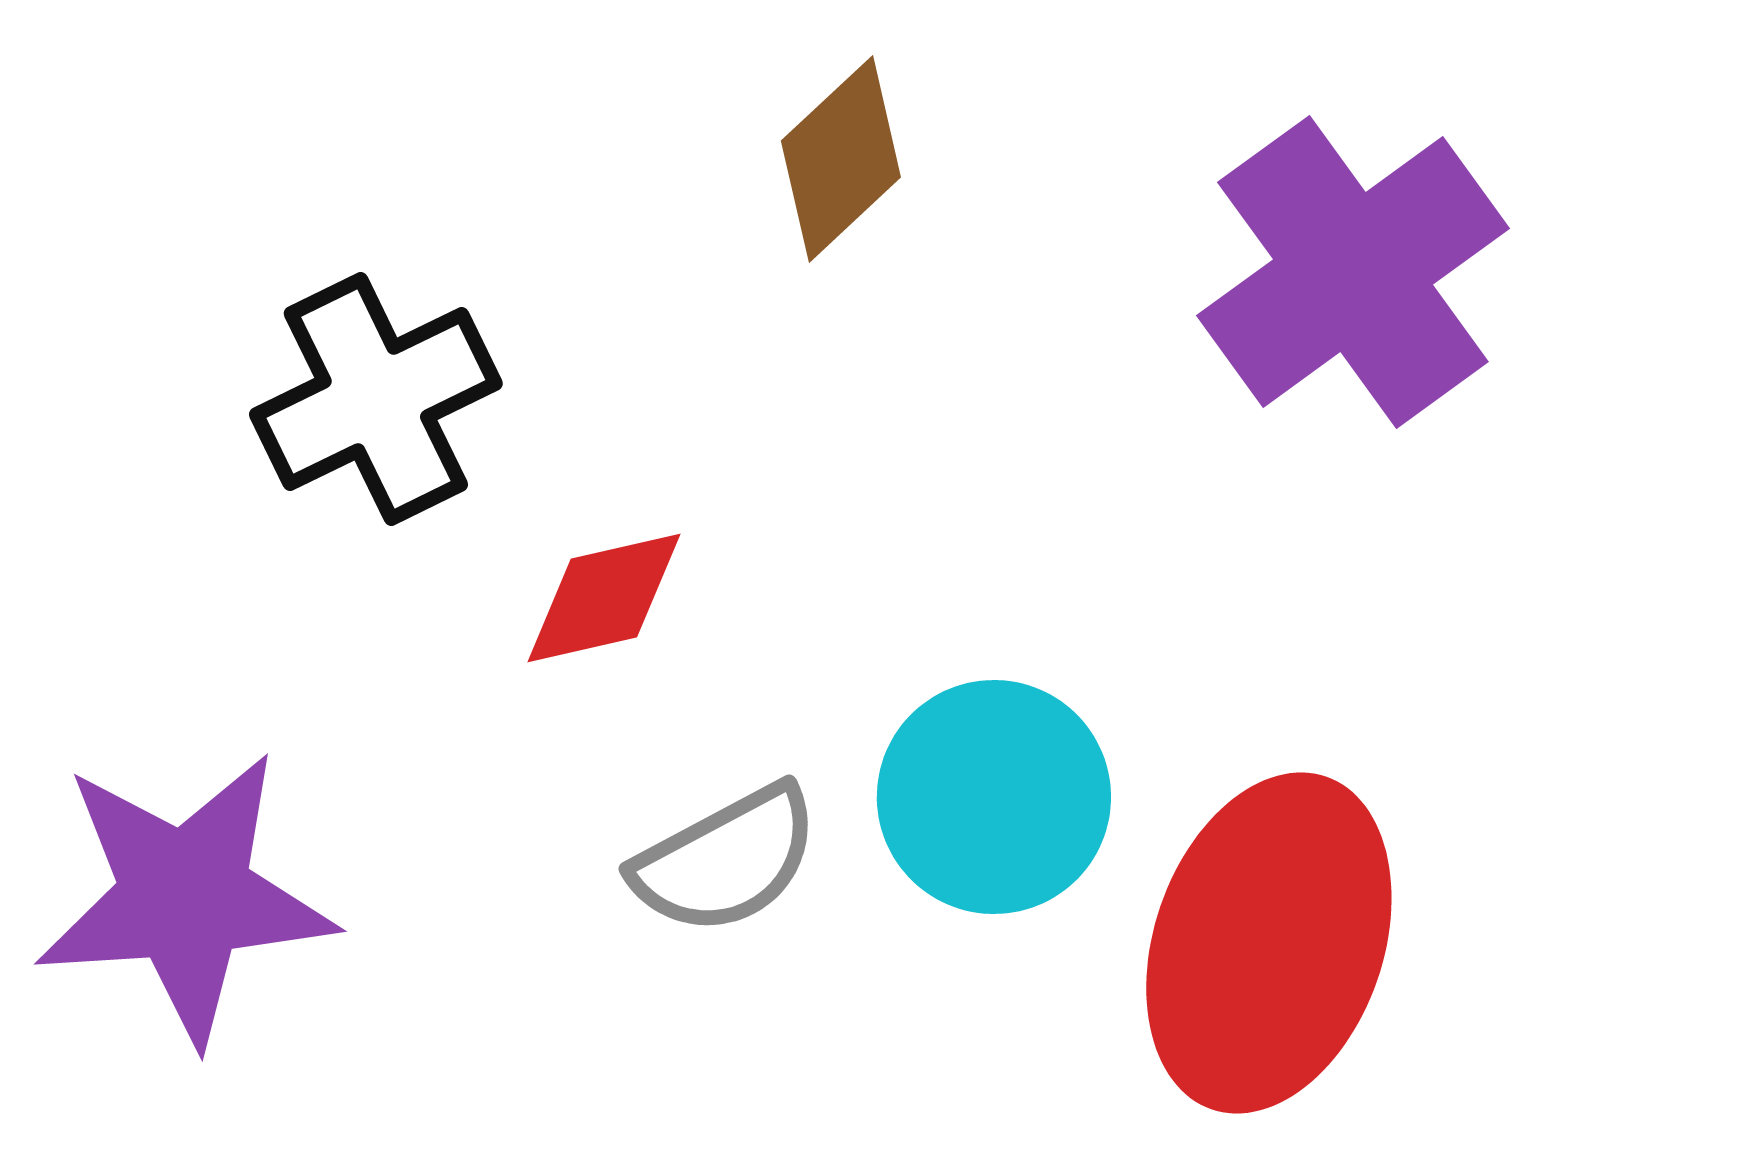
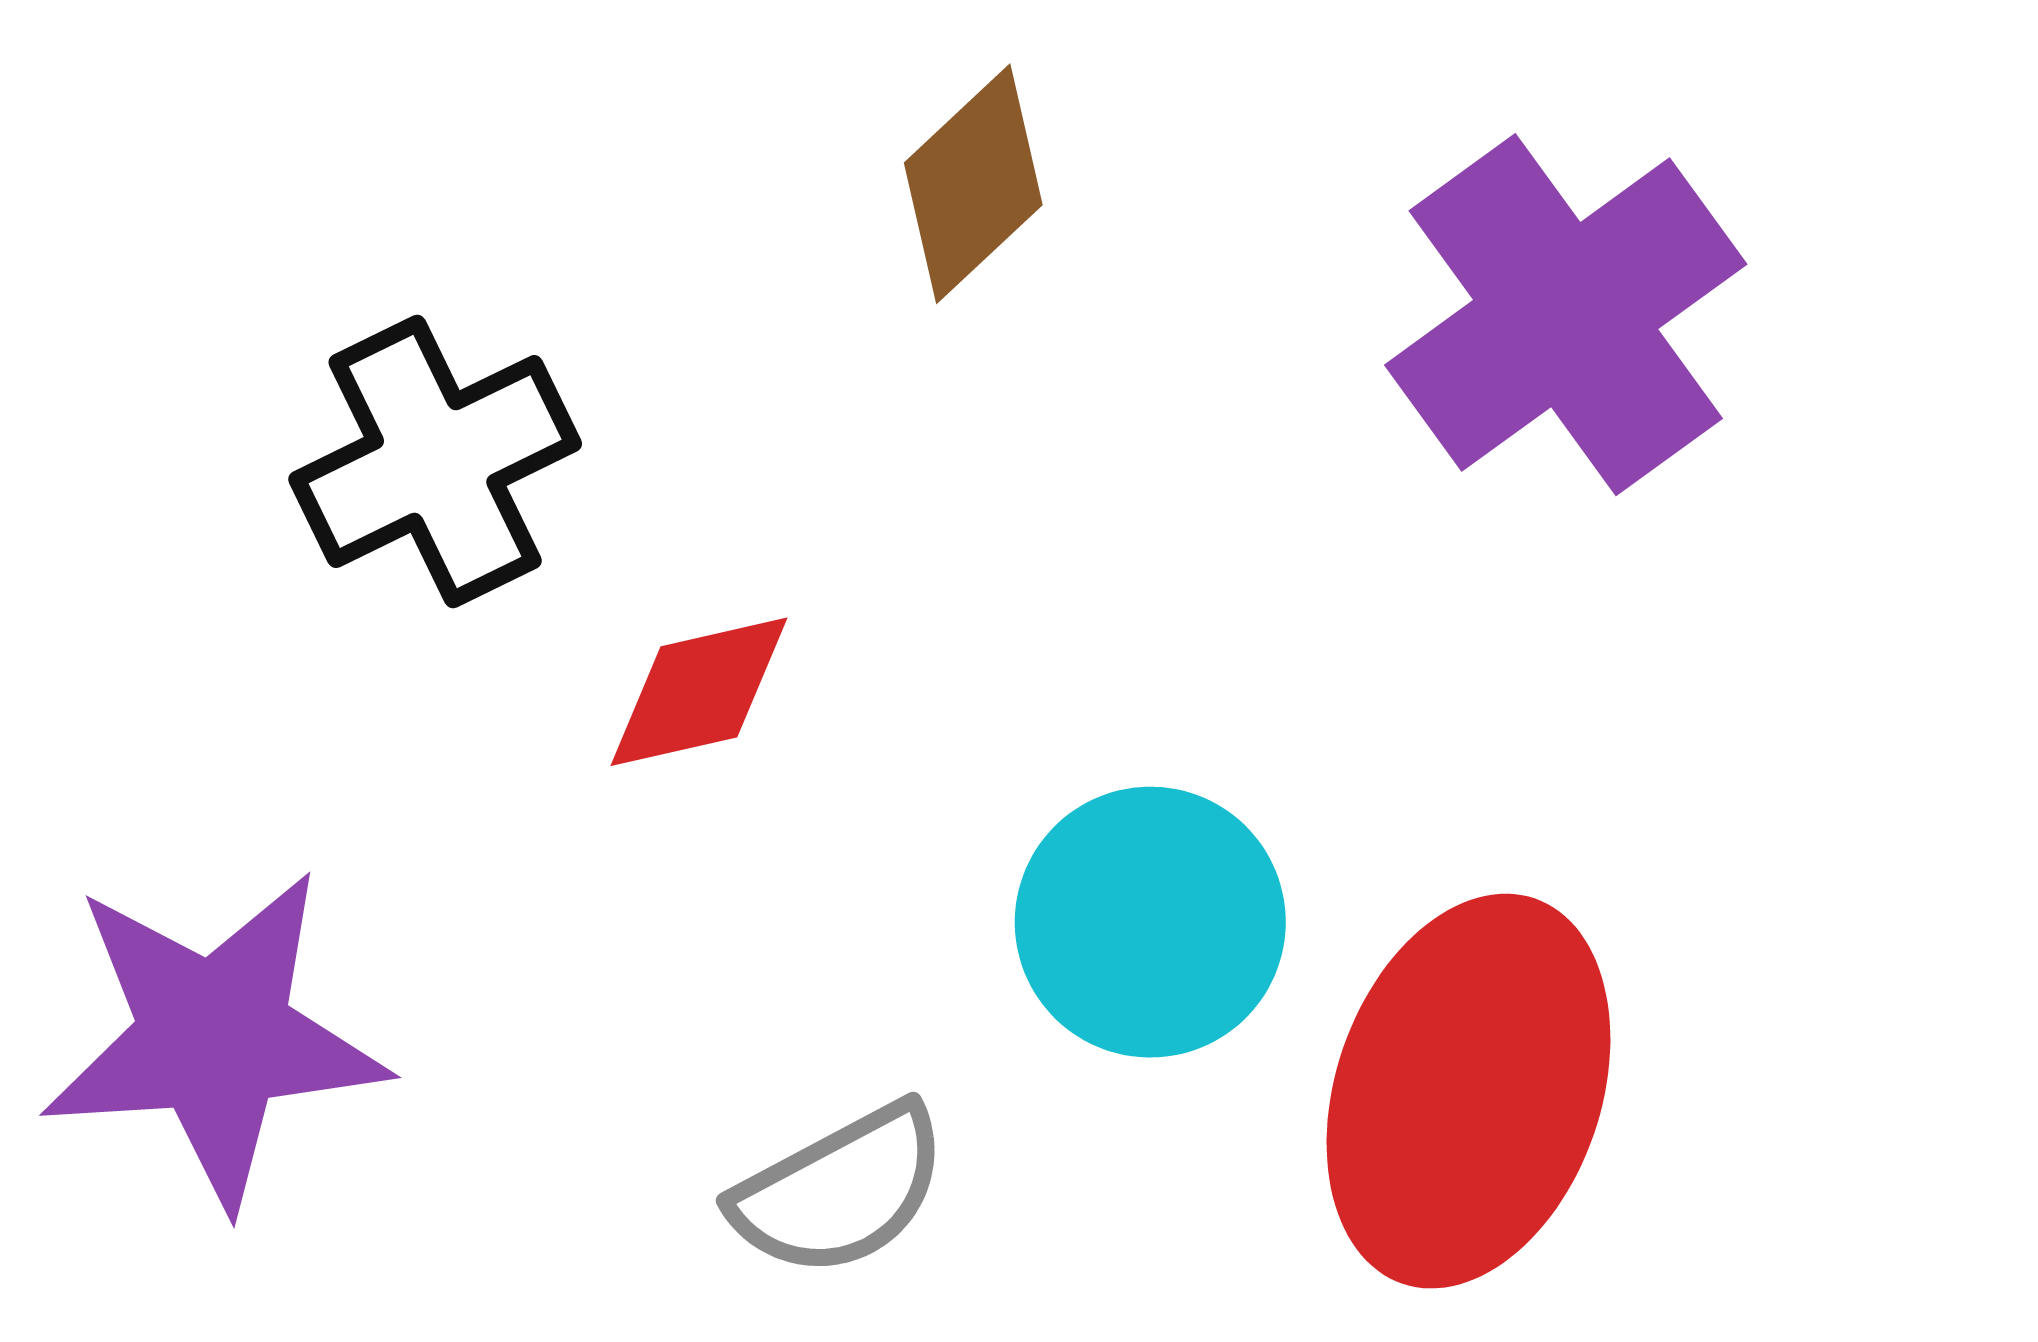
gray semicircle: (726, 860) -> (840, 1191), moved

